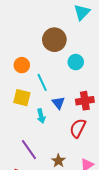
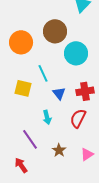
cyan circle: (76, 62) -> (76, 53), size x1.5
orange circle: (22, 65) -> (21, 42), moved, size x1.5
cyan arrow: (41, 116) -> (47, 117), moved

